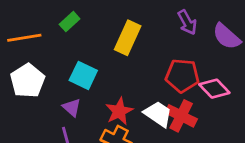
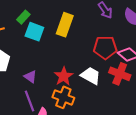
cyan square: (83, 75) -> (34, 32), moved
red cross: (181, 116) -> (120, 74), moved

